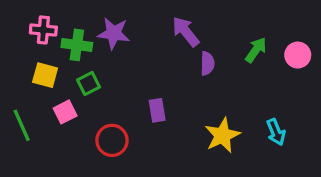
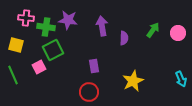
purple arrow: (186, 32) -> (102, 26), moved, turned 30
yellow square: (45, 75) -> (16, 45), moved
green square: (89, 83) -> (53, 50), size x1.5
cyan arrow: (276, 132) -> (181, 79), moved
red circle: (112, 140) -> (89, 92), moved

